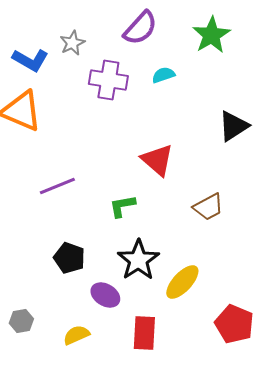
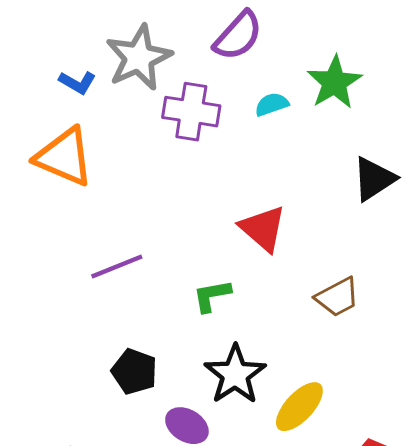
green star: (211, 35) -> (334, 82), moved
gray star: (72, 43) -> (139, 58), size x1.8
blue L-shape: (30, 60) -> (77, 82), size x0.7

